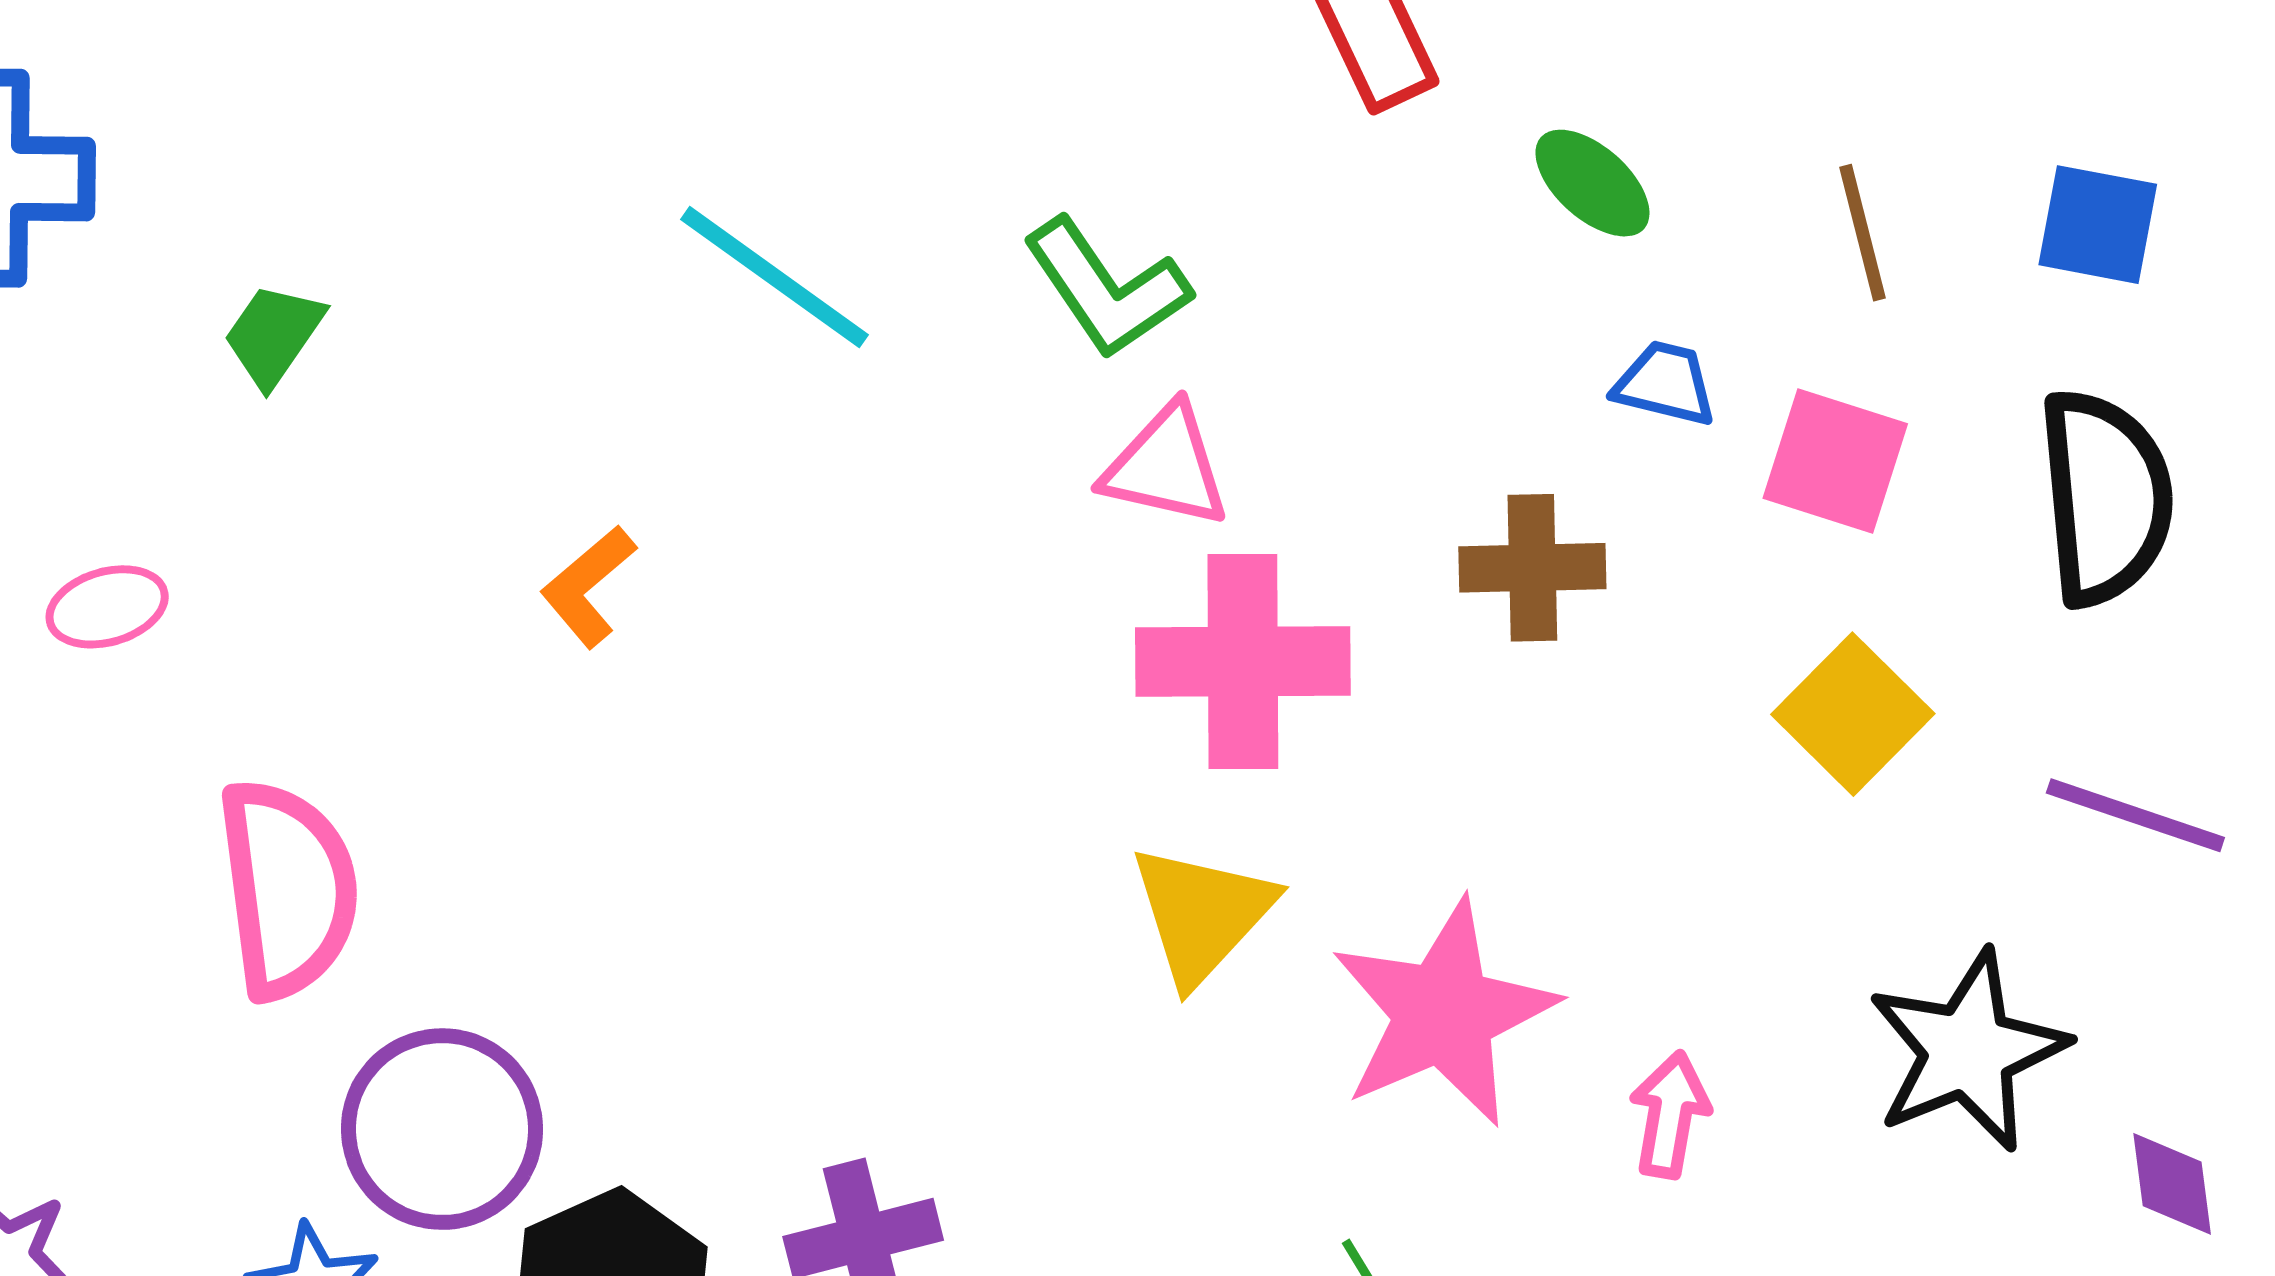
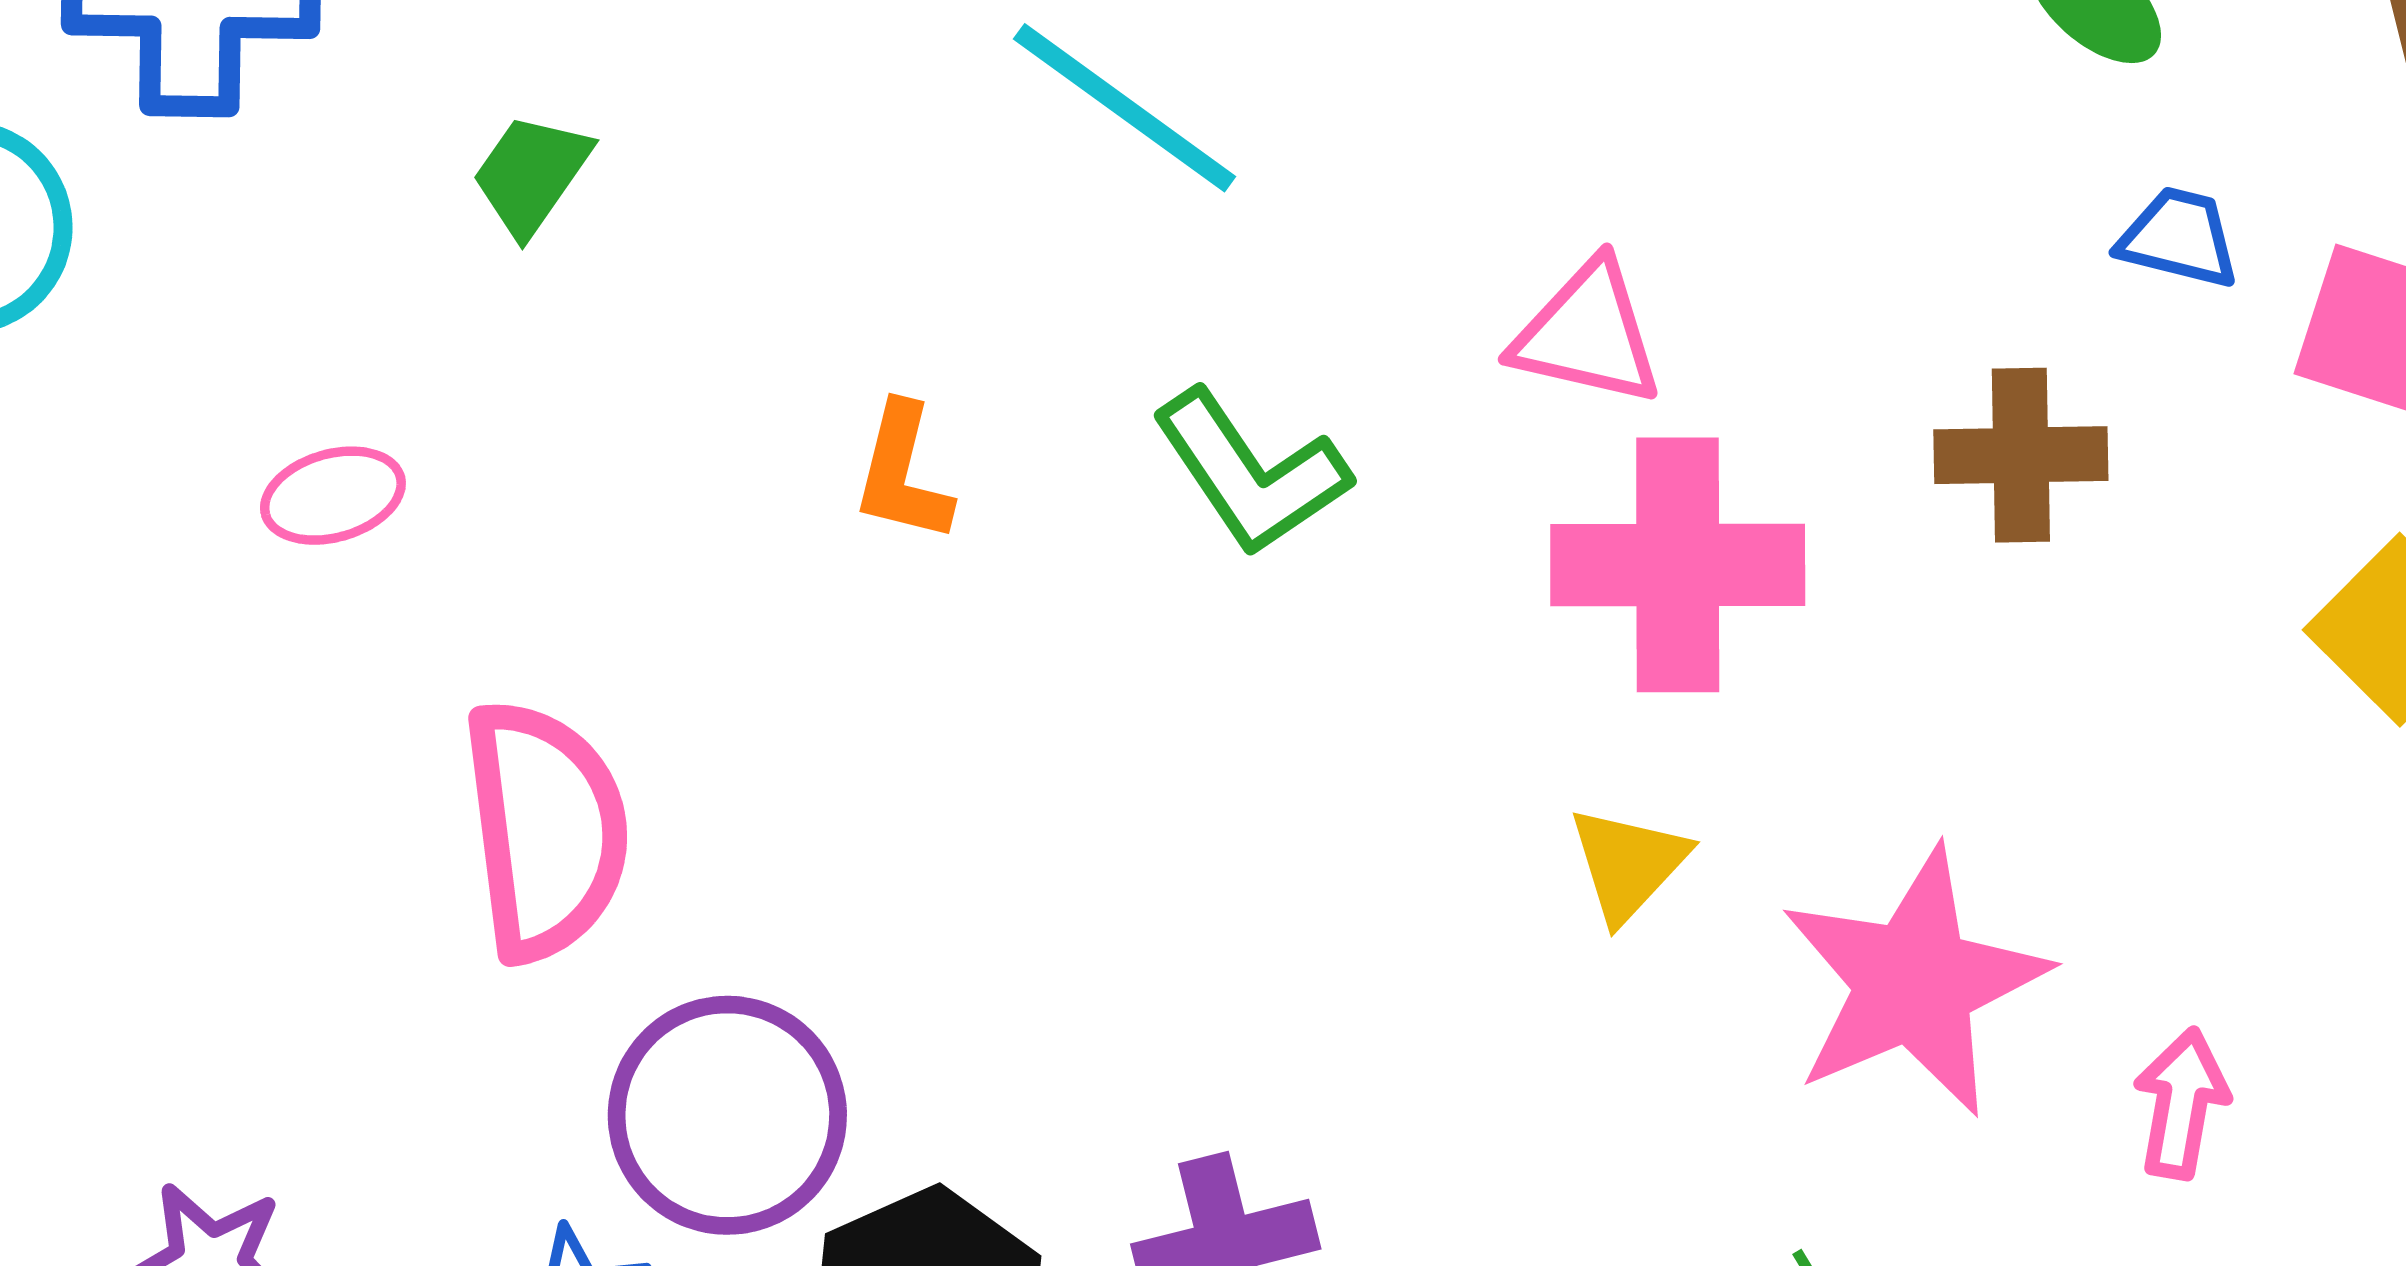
green L-shape: (1107, 288) -> (1251, 473), moved
orange L-shape: (588, 586) -> (903, 473), turned -36
yellow triangle: (1202, 914) -> (1628, 864), size x0.7

